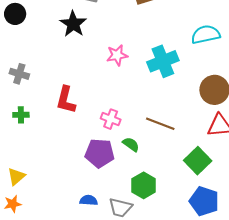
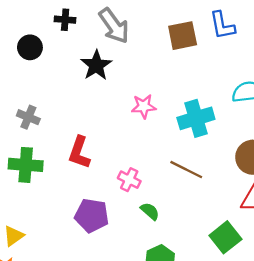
green cross: (21, 115) -> (26, 165), size x1.8
brown line: (160, 124) -> (186, 170), moved
purple pentagon: (100, 153) -> (92, 215), moved

